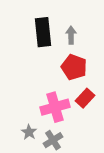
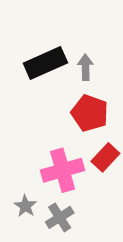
black rectangle: (43, 32) -> (45, 63), turned 72

